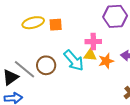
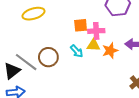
orange square: (56, 25) -> (81, 25), moved
cyan arrow: (74, 60) -> (77, 51), size x0.6

